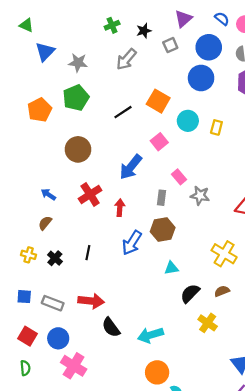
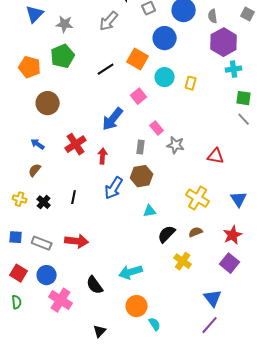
blue circle: (201, 78) -> (165, 38), moved
orange pentagon: (40, 110) -> (30, 67), turned -30
brown circle: (78, 149) -> (48, 103), moved
black semicircle: (111, 327) -> (95, 285), moved

